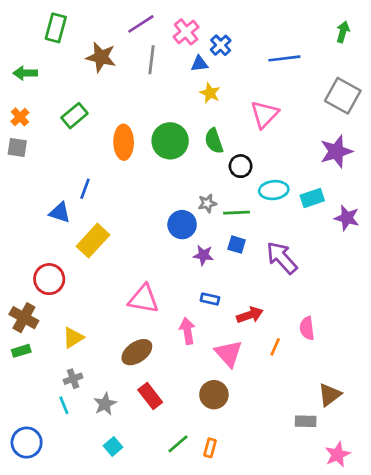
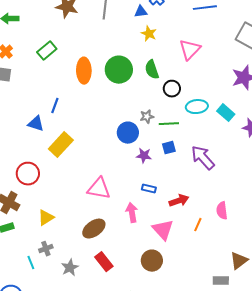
cyan rectangle: (312, 198) -> (226, 113), turned 60
blue square: (237, 245) -> (169, 148), turned -32
cyan line: (64, 405) -> (31, 263), moved

